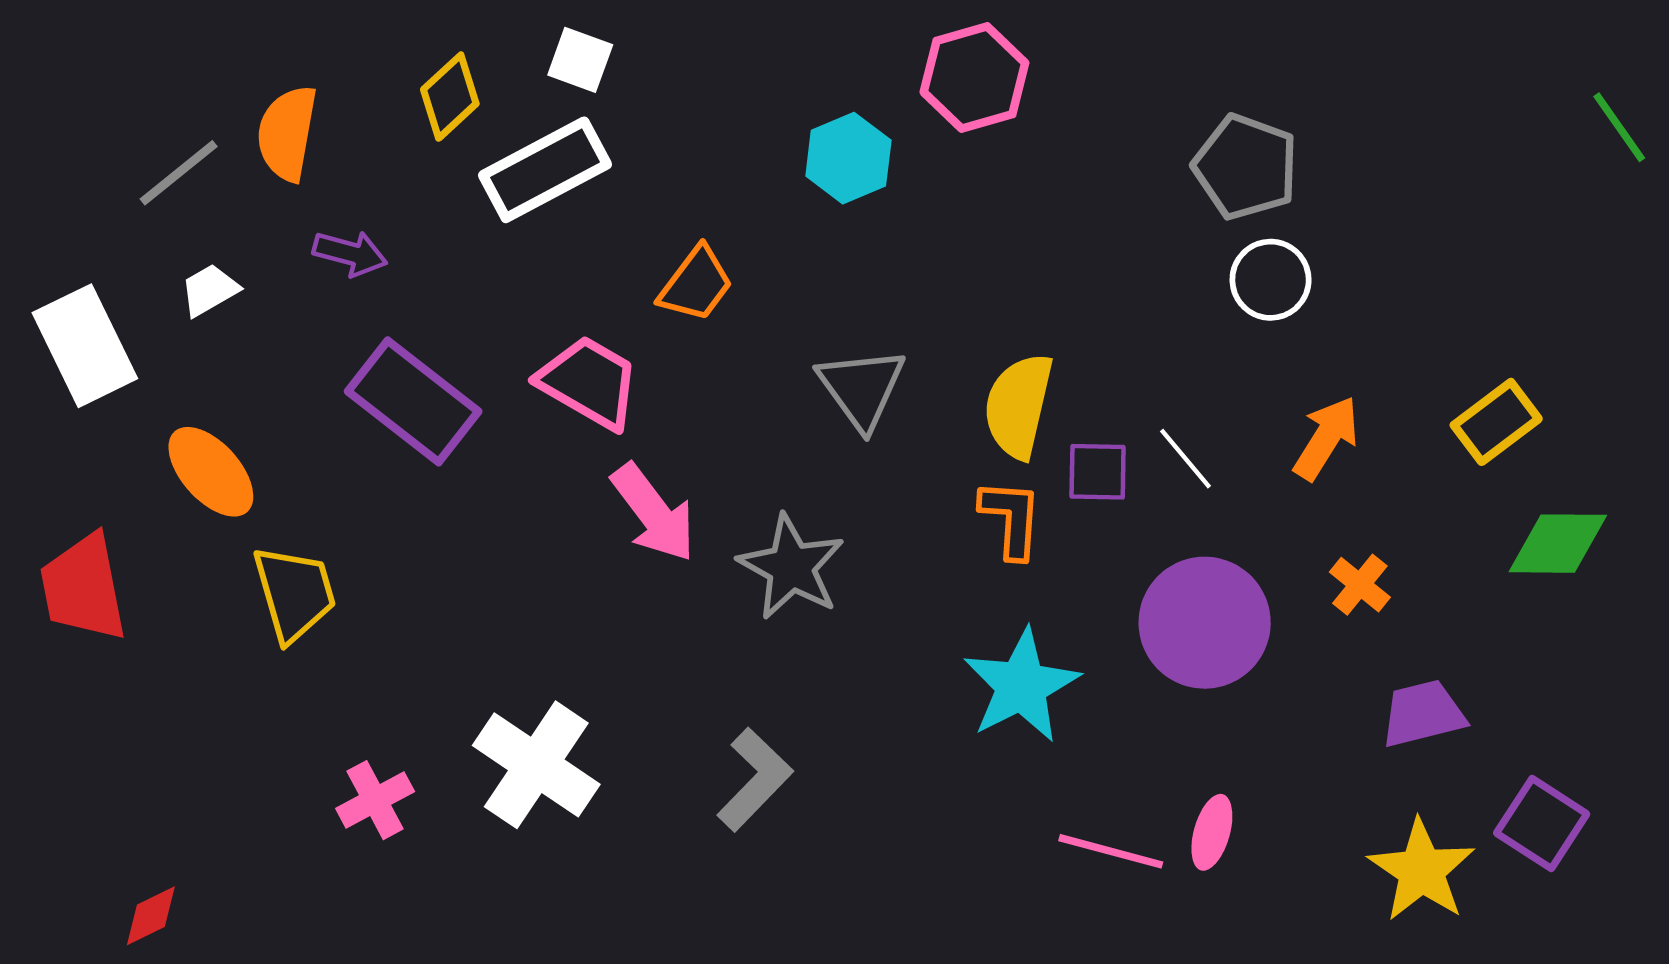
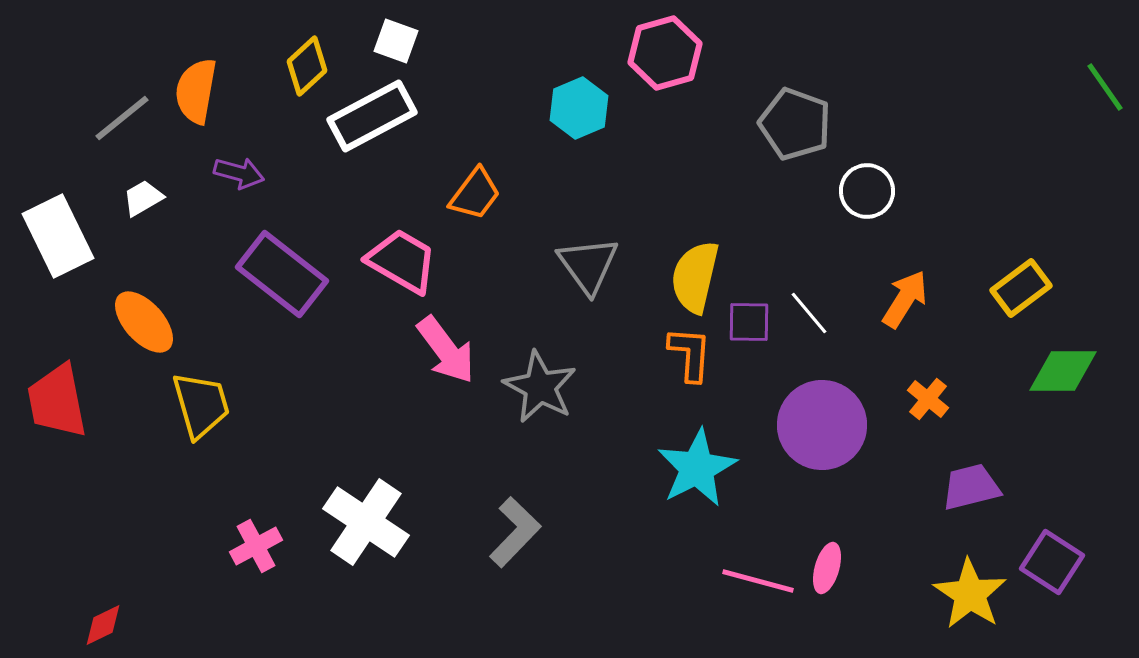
gray pentagon: (1246, 167) -> (795, 124), moved

